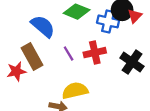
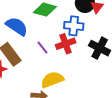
blue cross: (108, 21) -> (74, 26), moved

